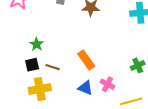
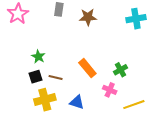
green cross: (138, 65) -> (120, 70), moved
blue triangle: (85, 88) -> (77, 102), moved

